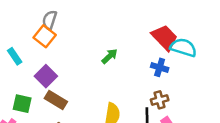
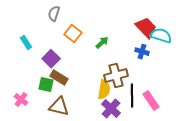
orange square: (45, 36) -> (73, 34), moved
brown cross: (160, 100) -> (116, 76), moved, size x1.6
green square: (22, 104) -> (46, 85), moved

